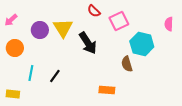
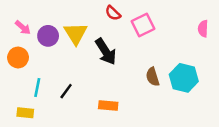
pink arrow: (11, 20) -> (23, 27), moved, turned -96
cyan hexagon: (142, 44) -> (184, 78), moved
orange rectangle: (107, 90) -> (108, 106), moved
yellow rectangle: (13, 94) -> (25, 113), moved

